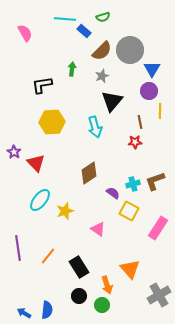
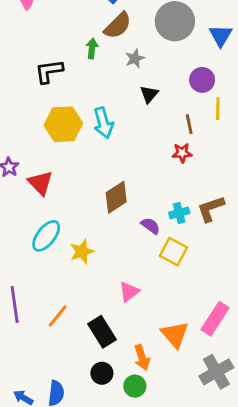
brown semicircle: (102, 51) -> (118, 26), moved
blue triangle: (152, 69) -> (221, 36), moved
black triangle: (112, 101) -> (149, 94), size x0.6
cyan arrow: (95, 127) -> (103, 123), moved
pink rectangle: (158, 228) -> (215, 319), moved
pink triangle: (98, 229) -> (129, 292), moved, turned 49

